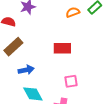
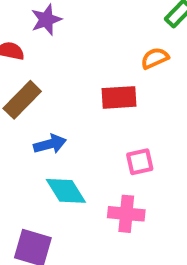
orange semicircle: (73, 12) -> (155, 58), moved

